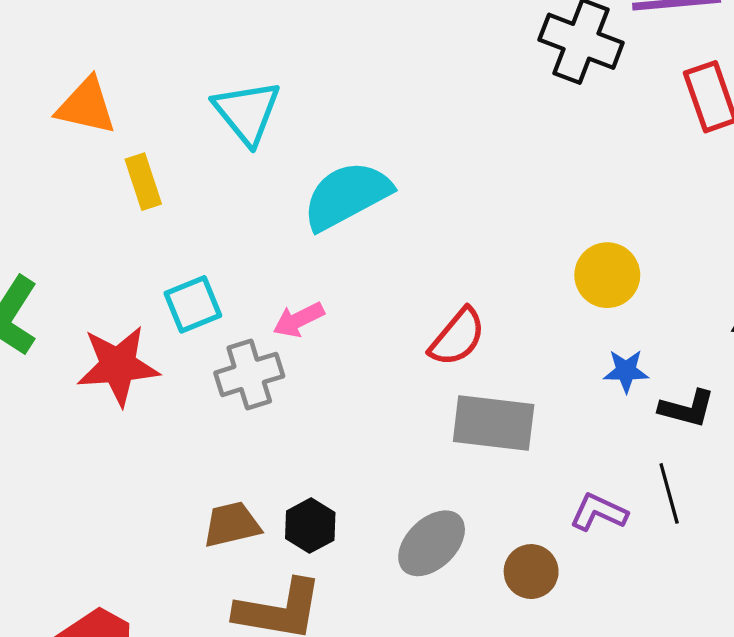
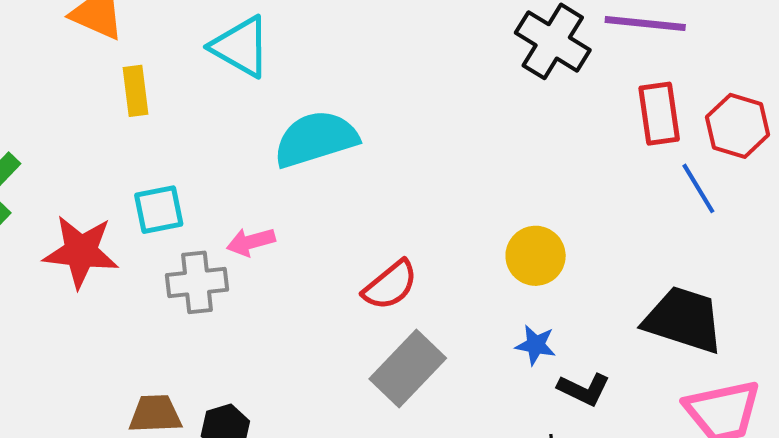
cyan triangle: (247, 112) -> (241, 47), turned -32
gray rectangle: (494, 423) -> (408, 369), turned -64

